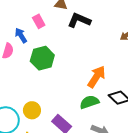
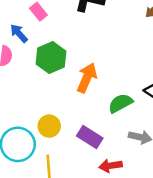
orange arrow: (96, 77) -> (87, 78), moved

